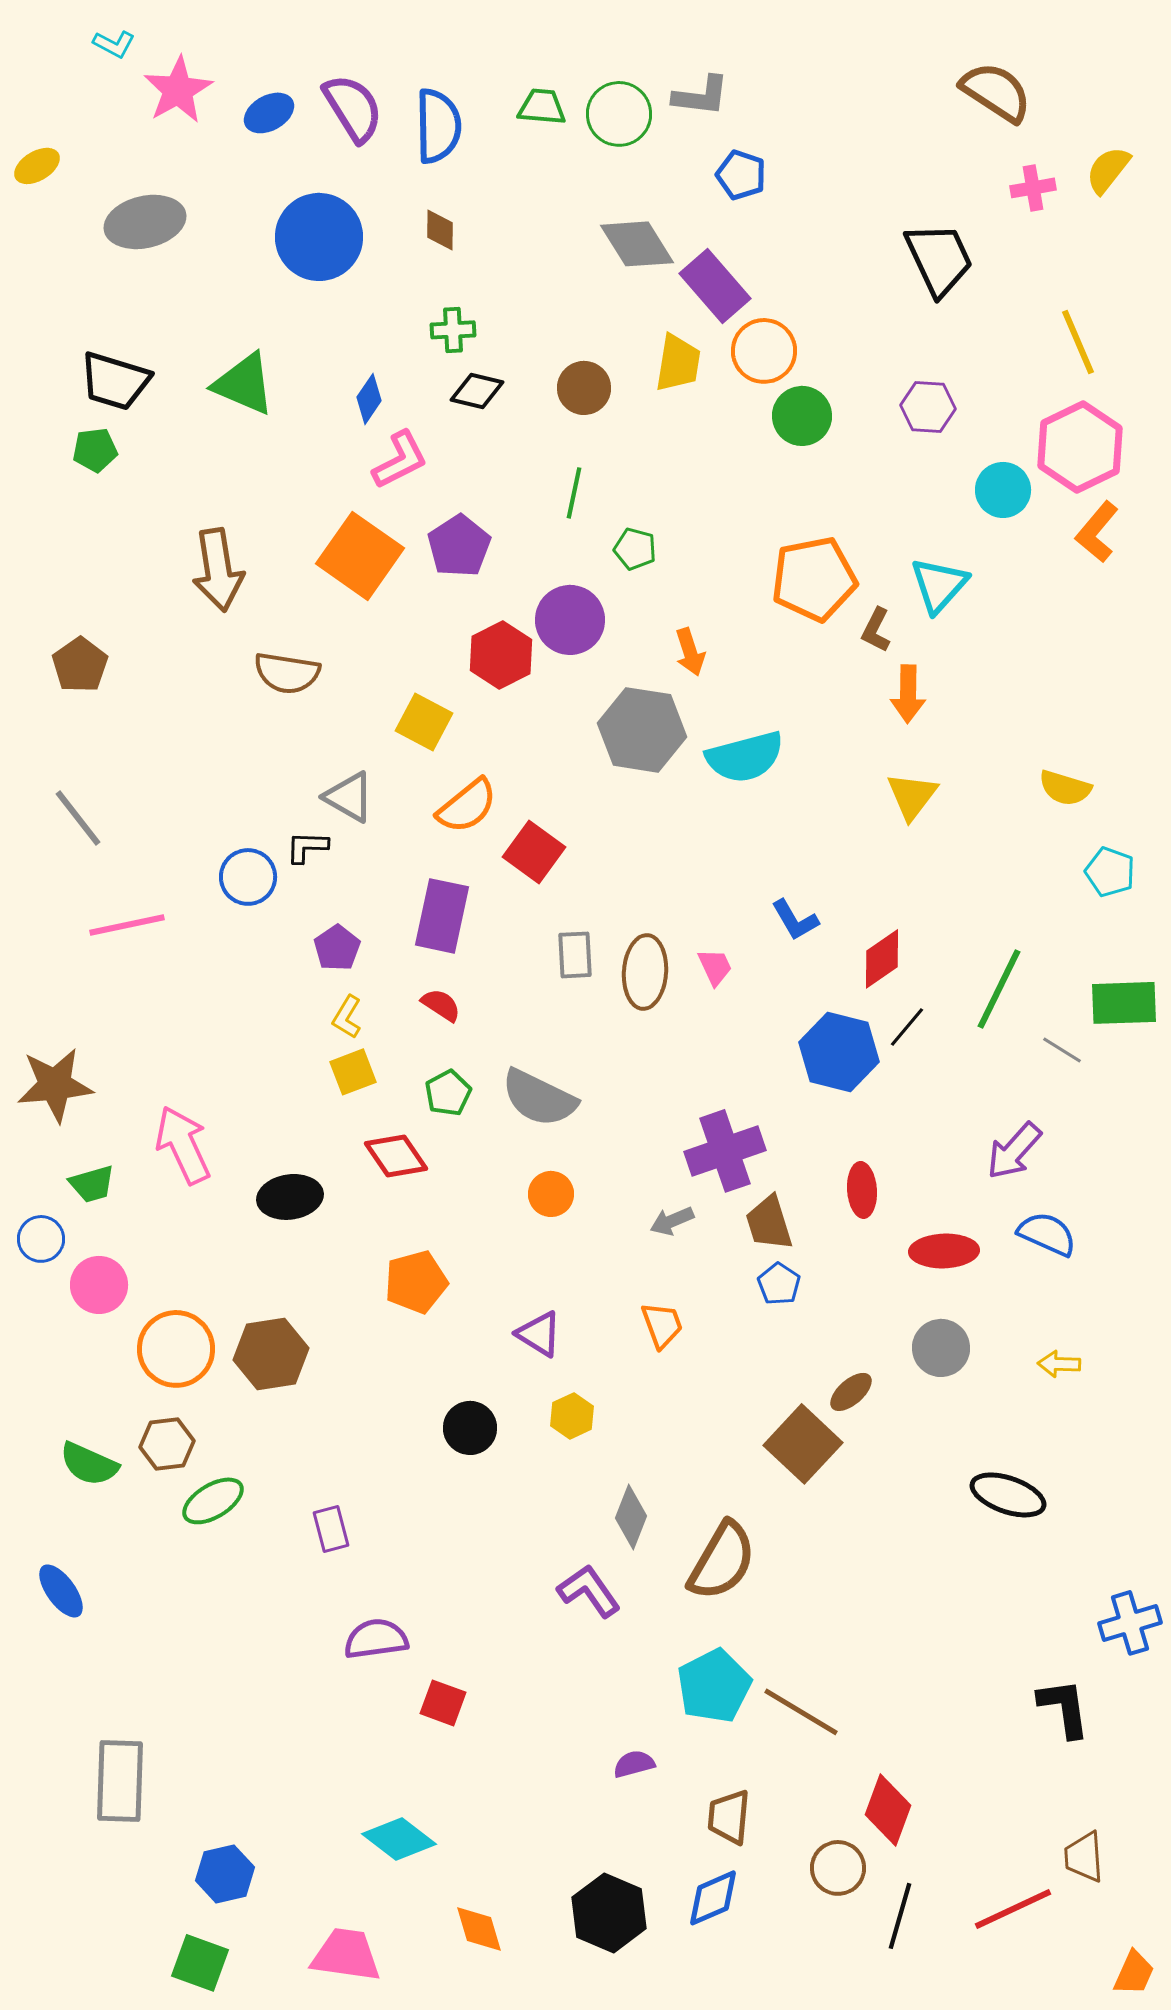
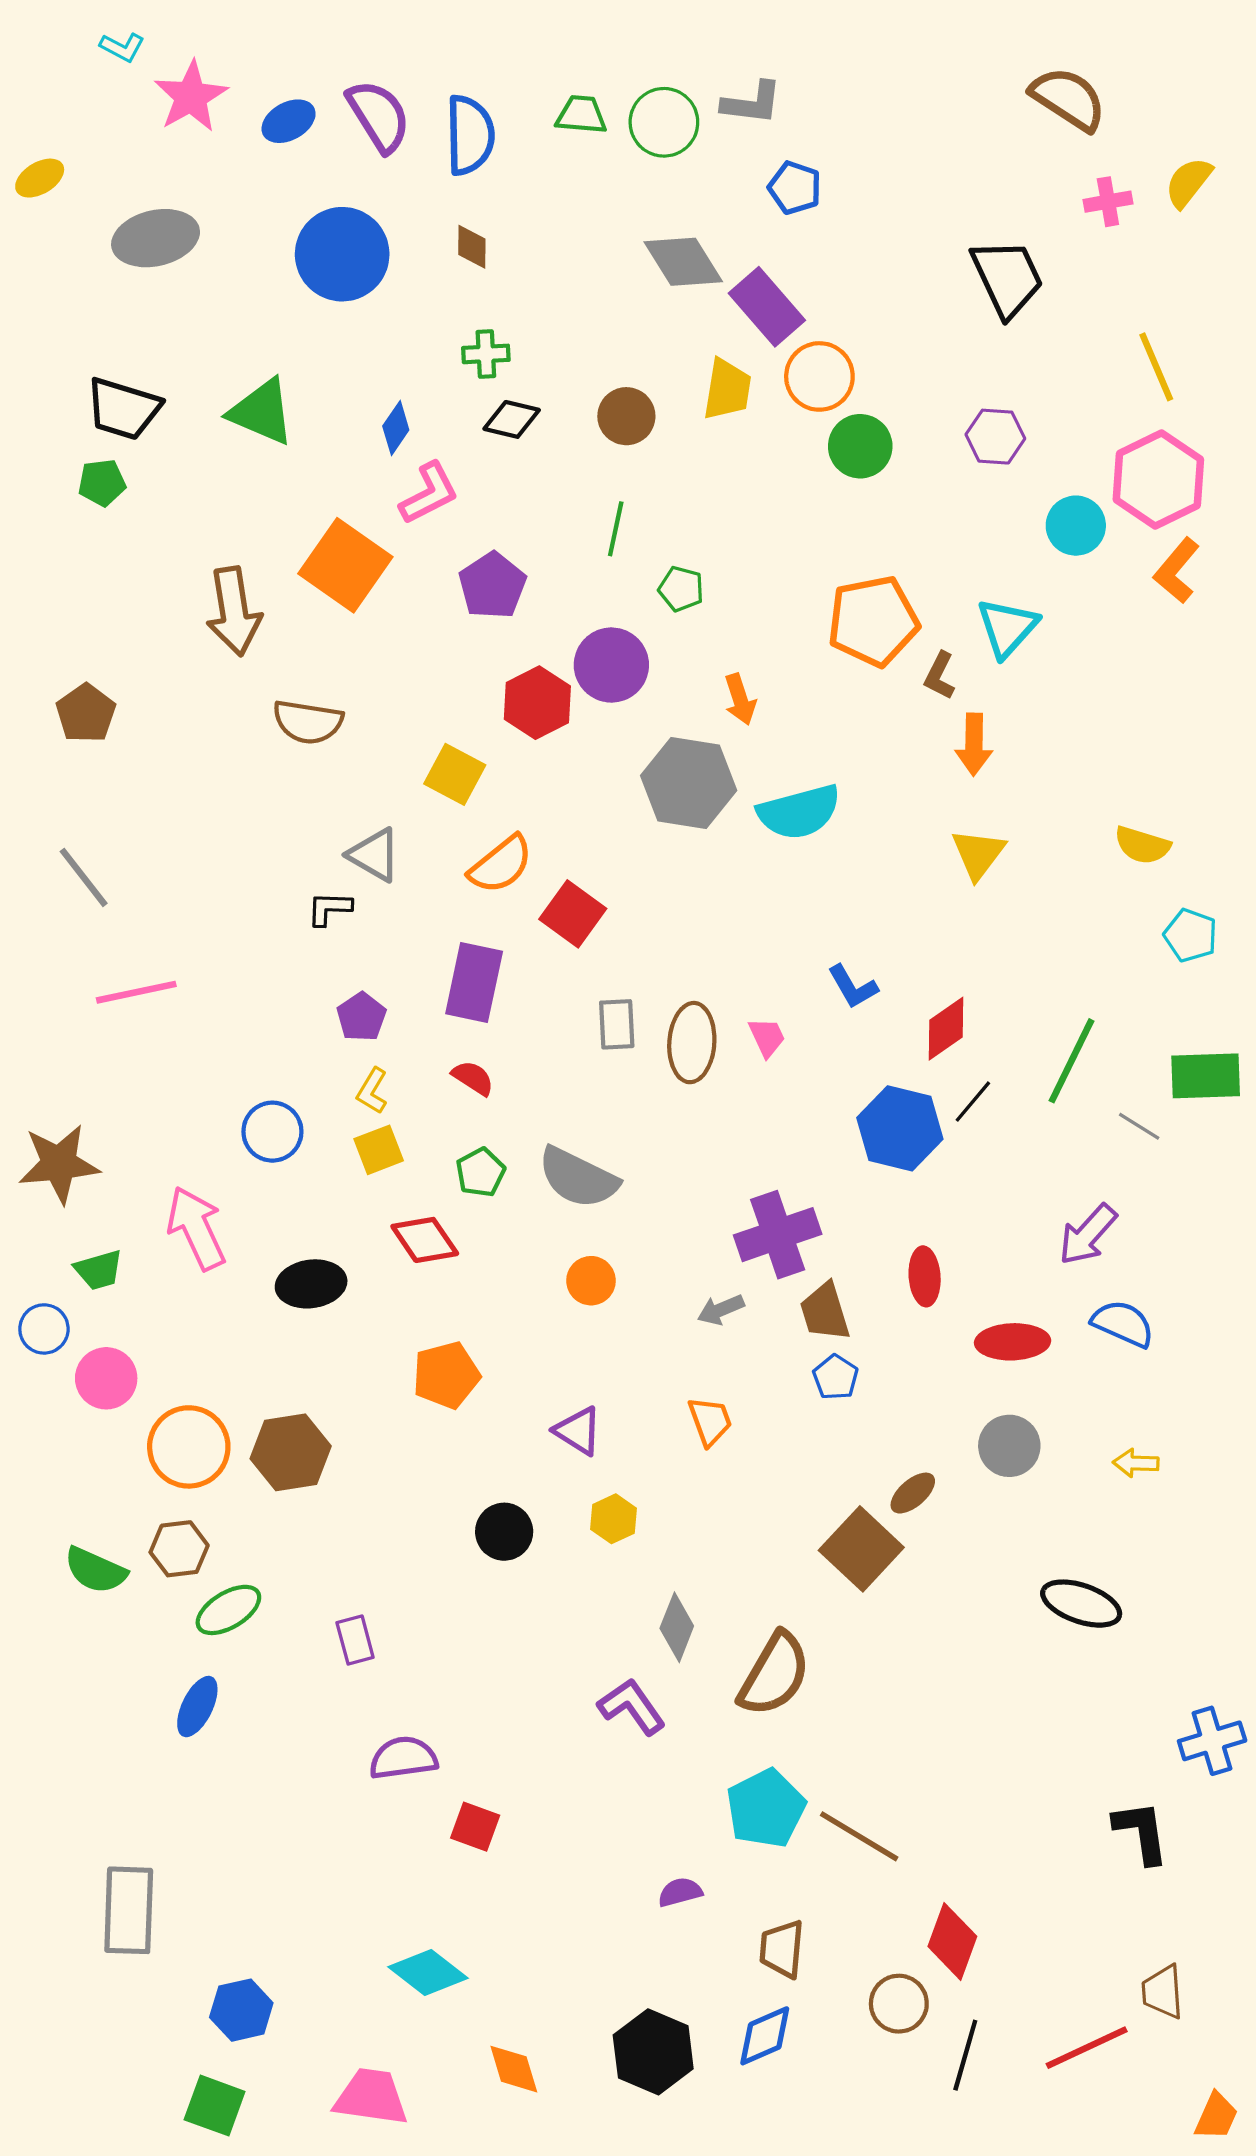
orange square: (360, 556) -> (345, 565), moved
blue circle: (248, 877) -> (272, 1132), moved
blue ellipse: (61, 1591) -> (197, 1707), moved, turned 62

